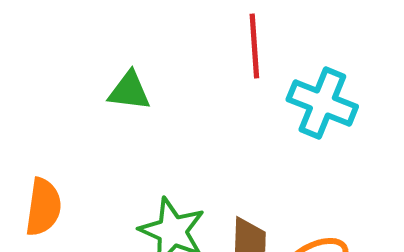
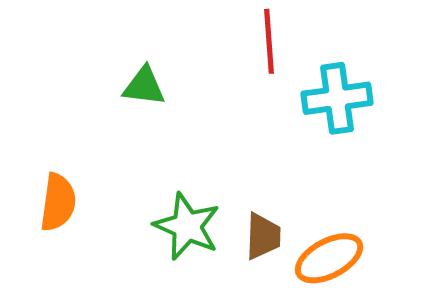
cyan cross: (322, 103) -> (337, 98), turned -30

